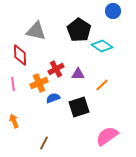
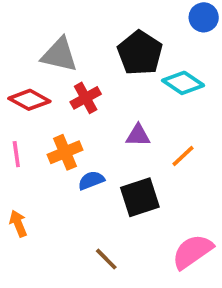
red diamond: (20, 55) -> (29, 100), turned -60
red cross: (56, 69) -> (86, 98), moved
brown line: (44, 143) -> (106, 259), moved, turned -72

